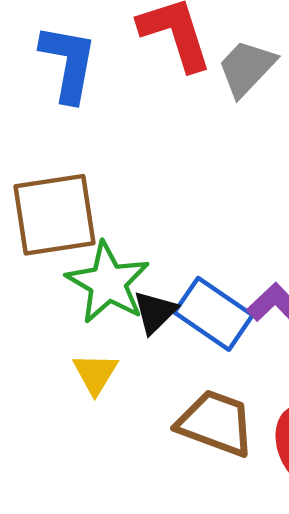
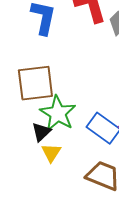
black triangle: (155, 312) -> (41, 132), moved

